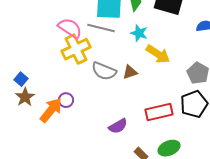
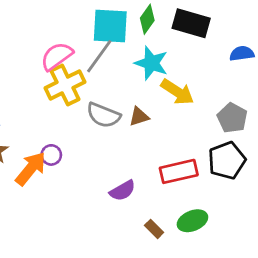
pink semicircle: (70, 28) -> (57, 56), turned -70
gray line: (101, 28) -> (99, 56), turned -68
cyan star: (139, 33) -> (151, 63), size x1.4

